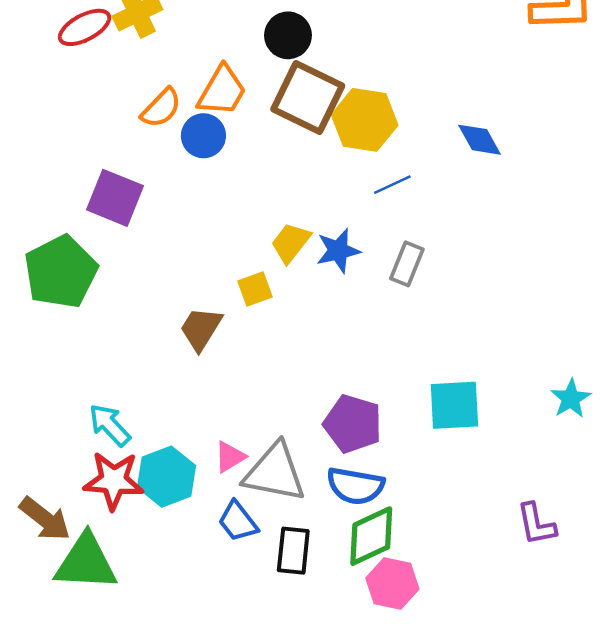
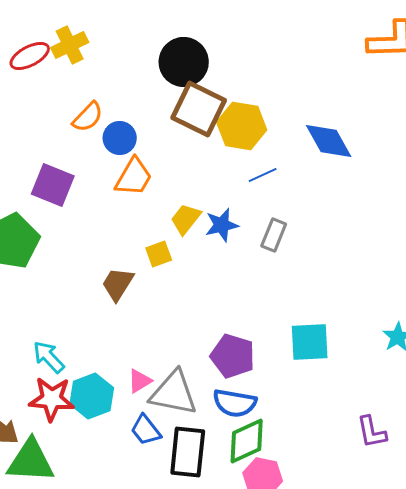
black circle: (288, 35) -> (184, 62), size x1.4
orange trapezoid: (222, 91) -> (134, 177), moved
blue diamond: (480, 140) -> (329, 141), size x1.4
black rectangle: (293, 551) -> (188, 452), size x1.4

